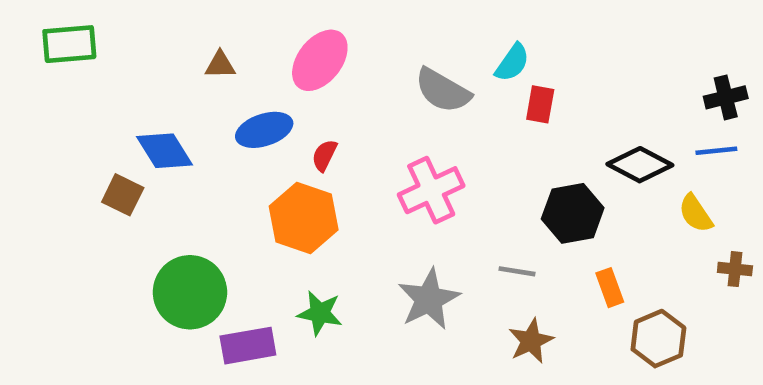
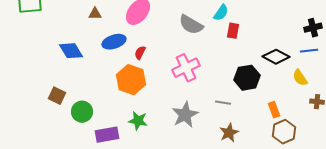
brown square: (123, 195) -> (57, 96), moved
orange rectangle: (610, 288) -> (274, 110), moved
green circle: (190, 292) -> (82, 112), size x0.7

